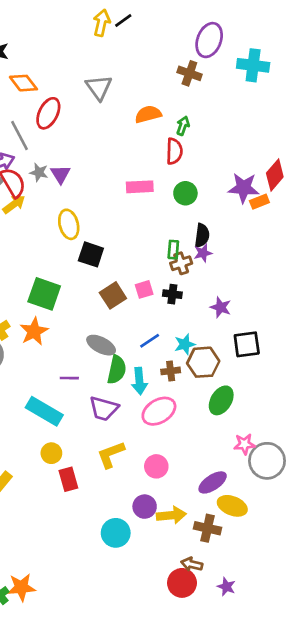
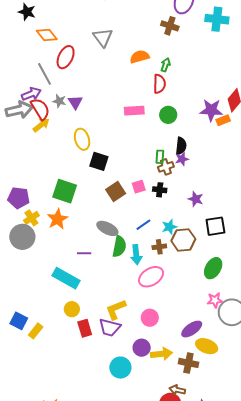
green ellipse: (221, 400) -> (213, 268), moved
purple trapezoid: (104, 409) -> (110, 327), moved

